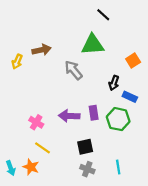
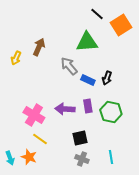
brown arrow: (42, 50) -> (39, 47), turned -54
orange square: (133, 61) -> (121, 25), moved, size x1.5
blue rectangle: (130, 97) -> (88, 80), moved
pink cross: (36, 122) -> (34, 115), size x1.5

